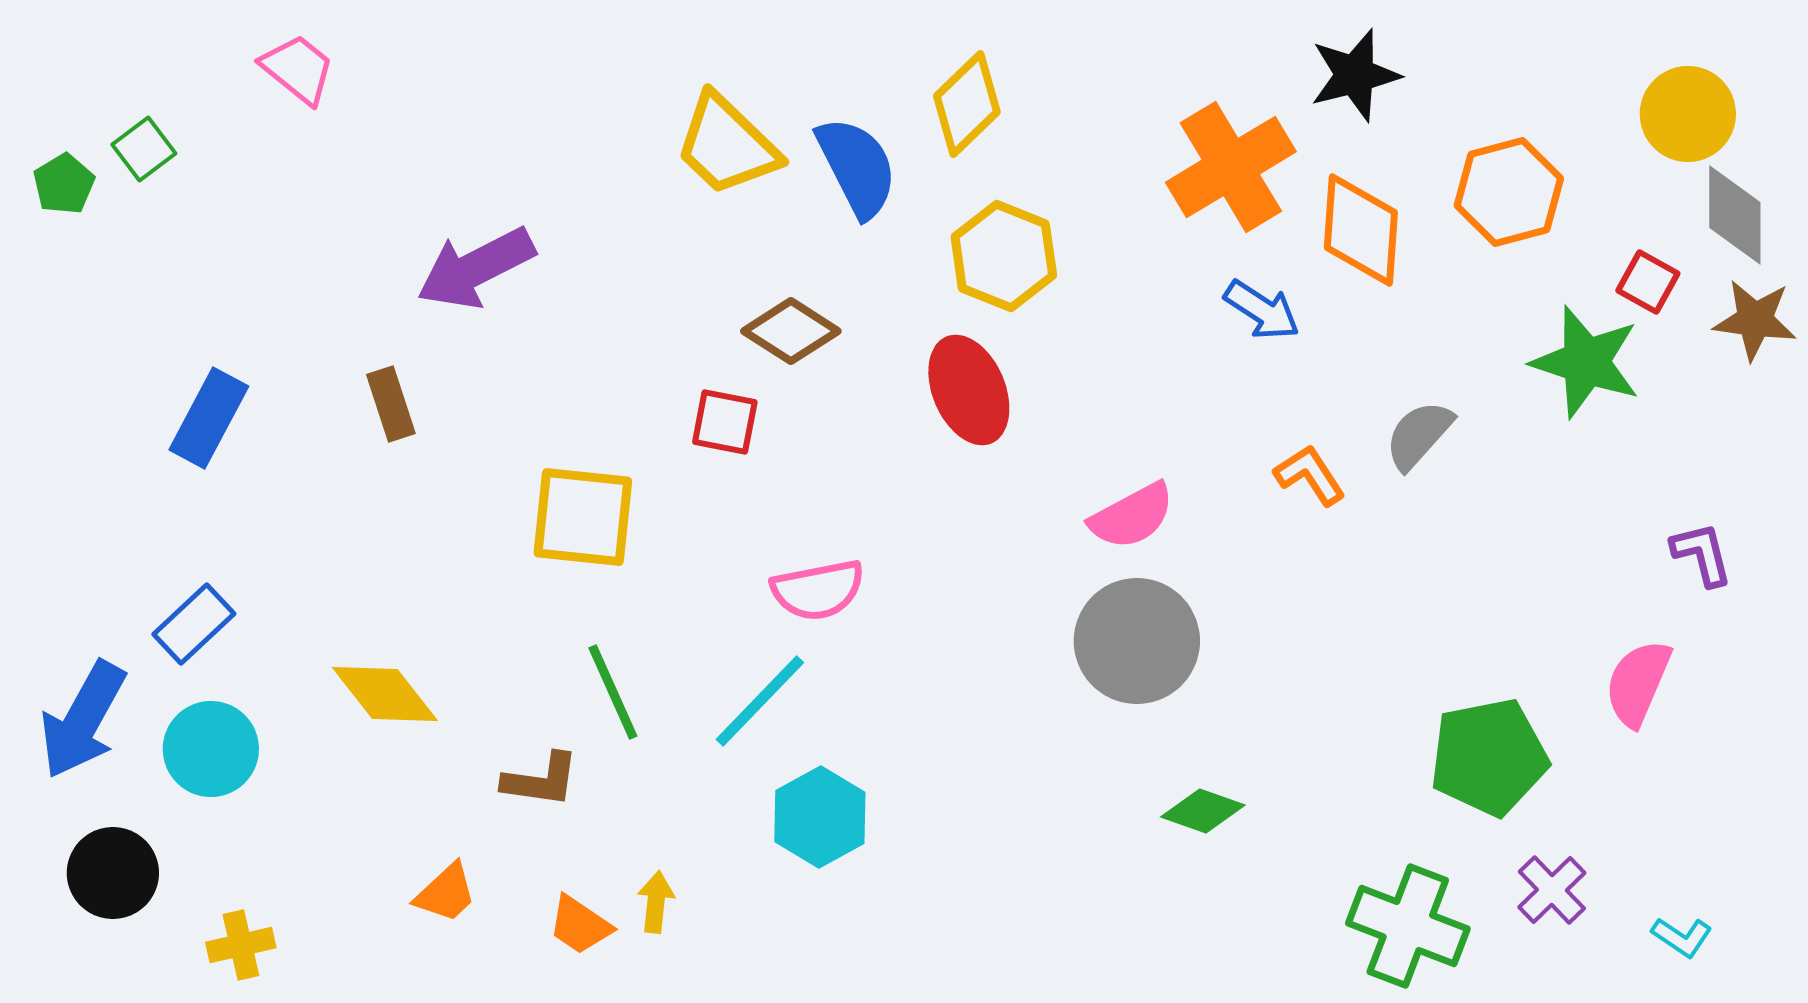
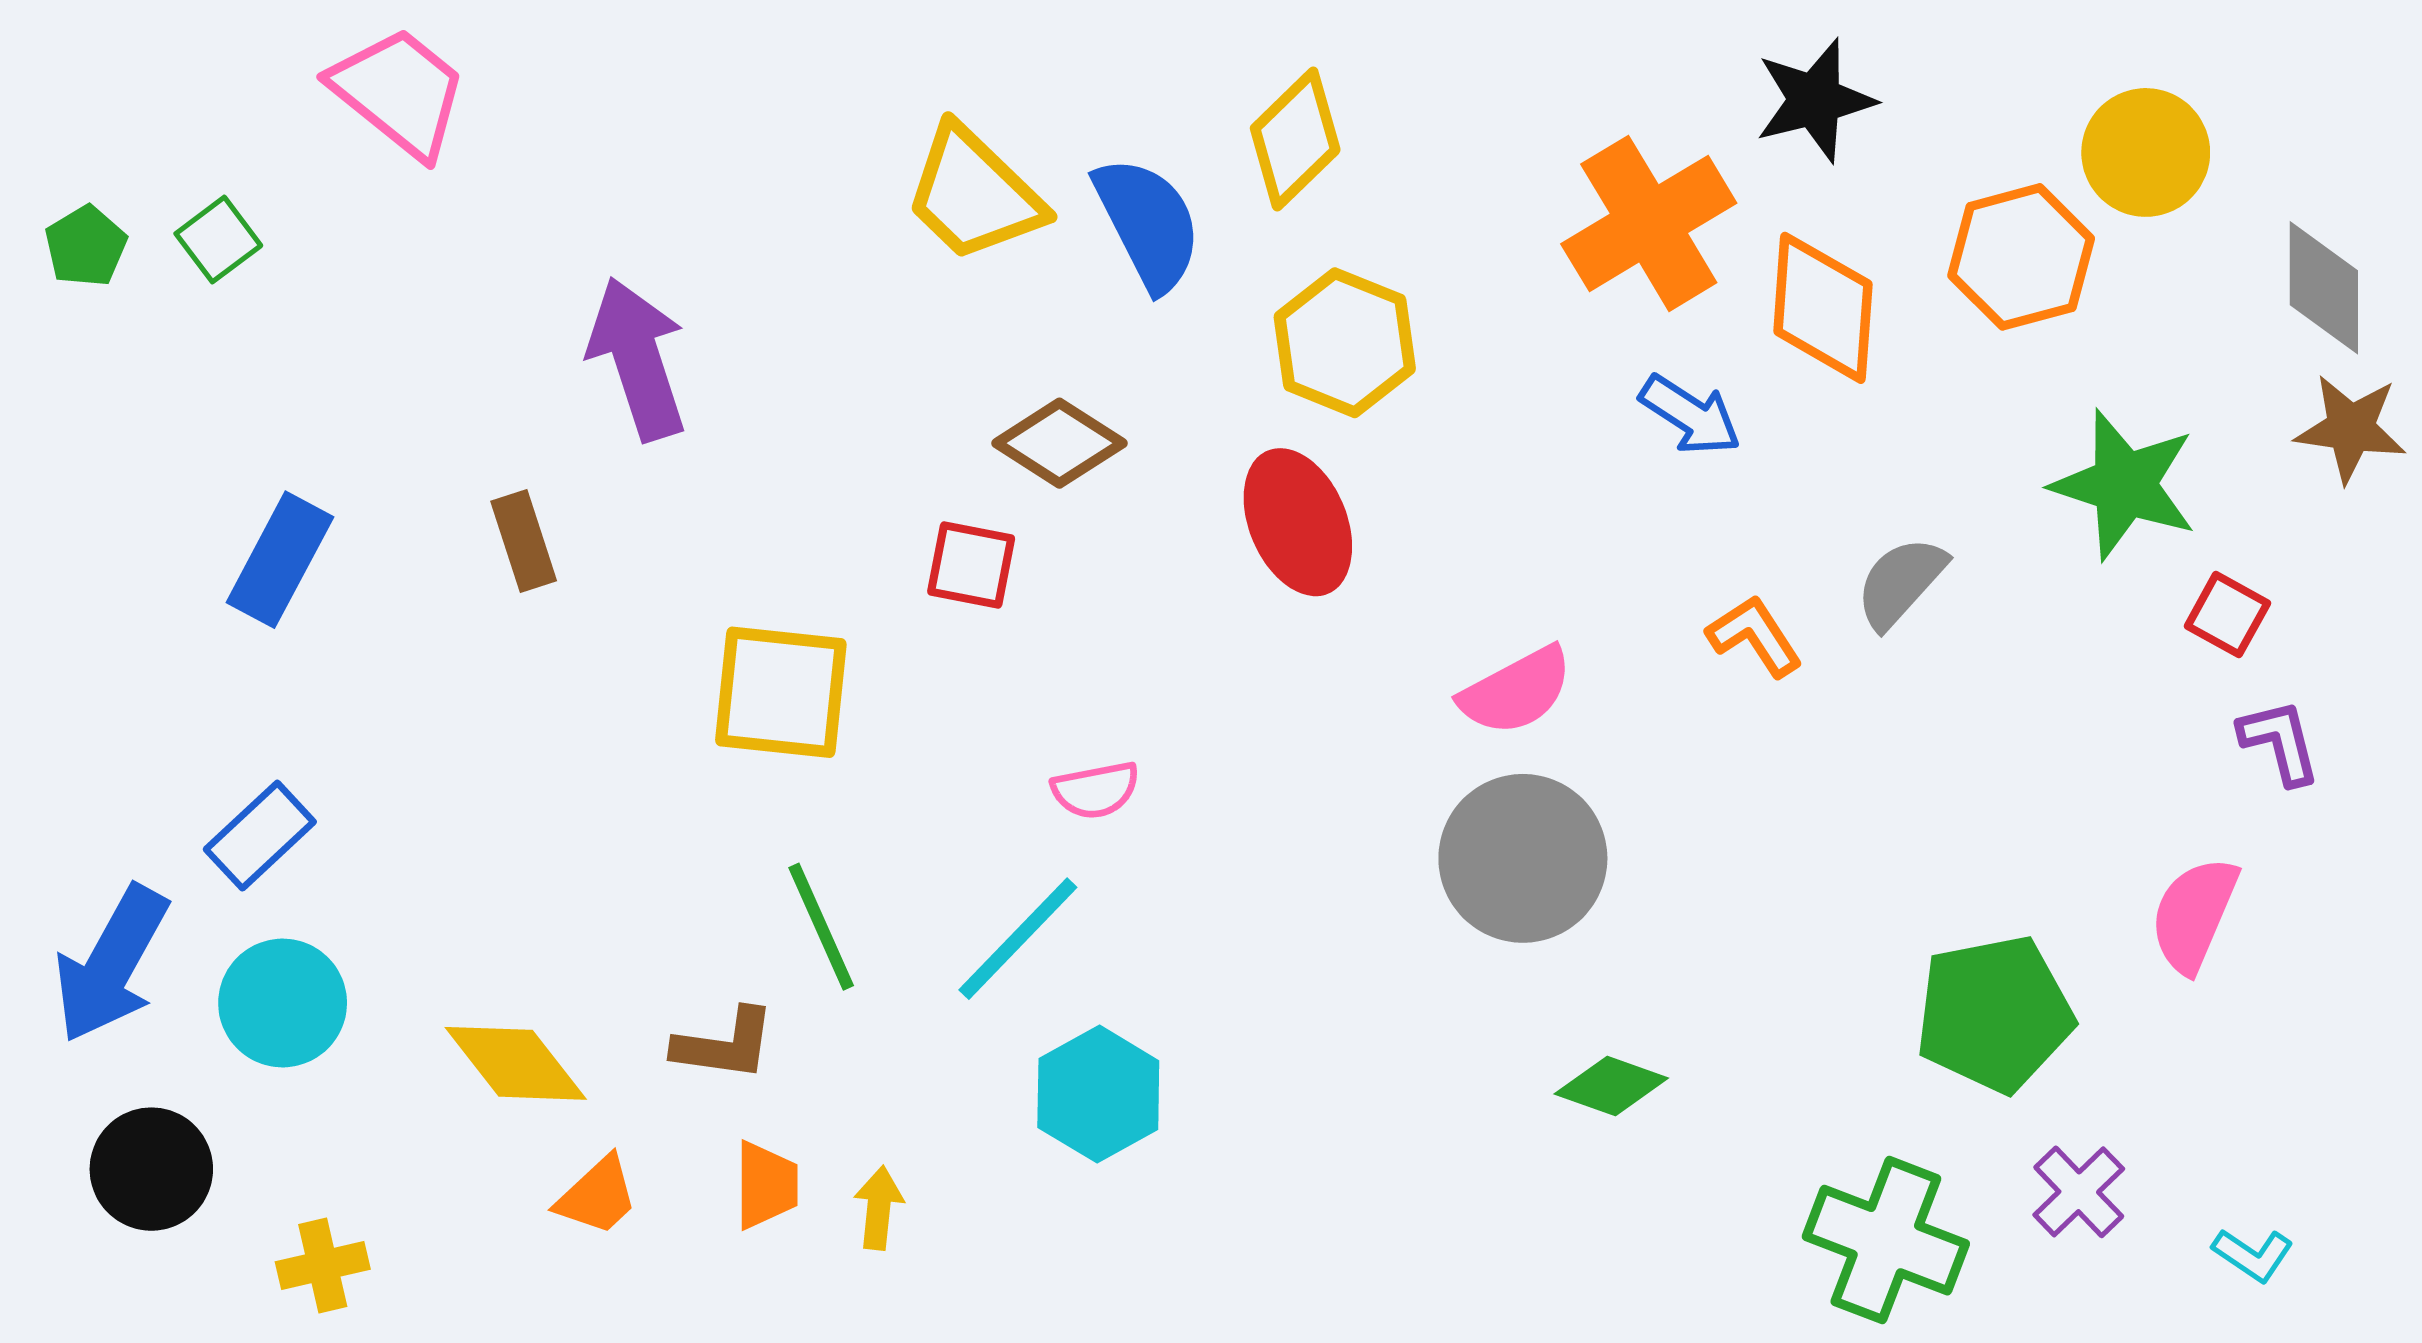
pink trapezoid: (298, 69) -> (399, 92), size x1.4
yellow circle: (1688, 114) -> (2146, 152), moved
green square: (144, 149) -> (218, 240), moved
purple arrow: (476, 268) -> (638, 359), turned 99
red square: (1648, 282) -> (2227, 615), moved
pink semicircle: (818, 590) -> (1096, 790), size x0.7
yellow diamond: (385, 694) -> (516, 1063), moved
orange trapezoid: (580, 925) -> (766, 1185), moved, turned -124

